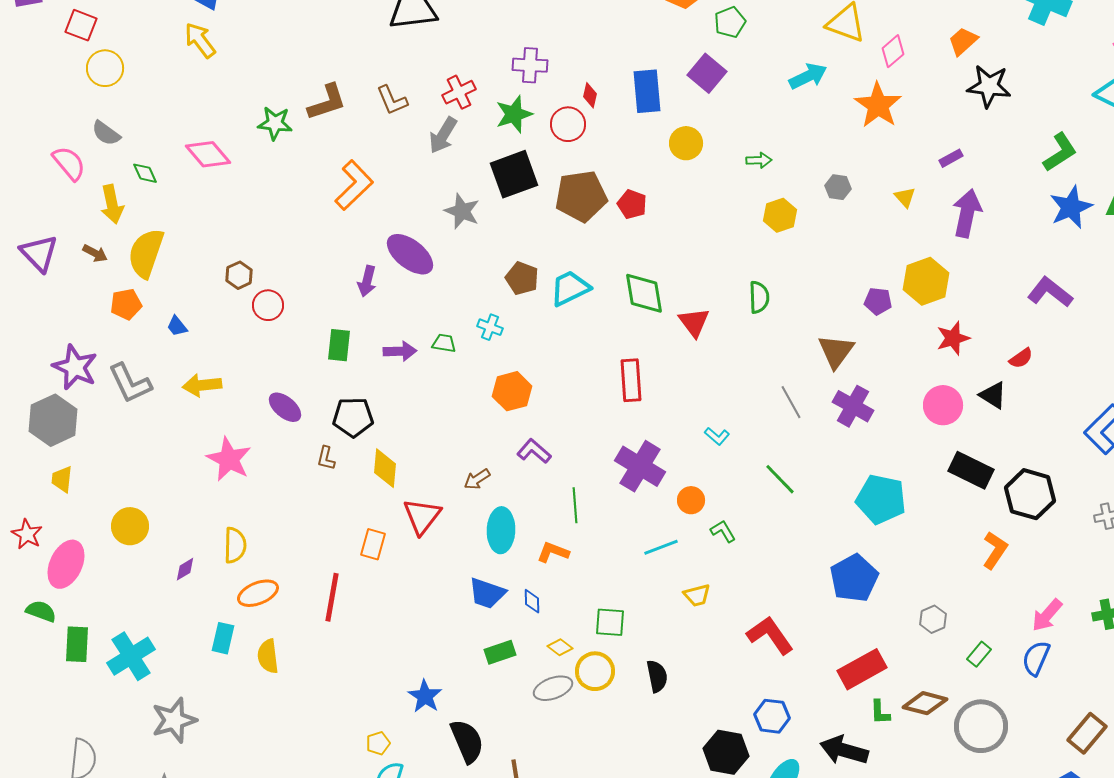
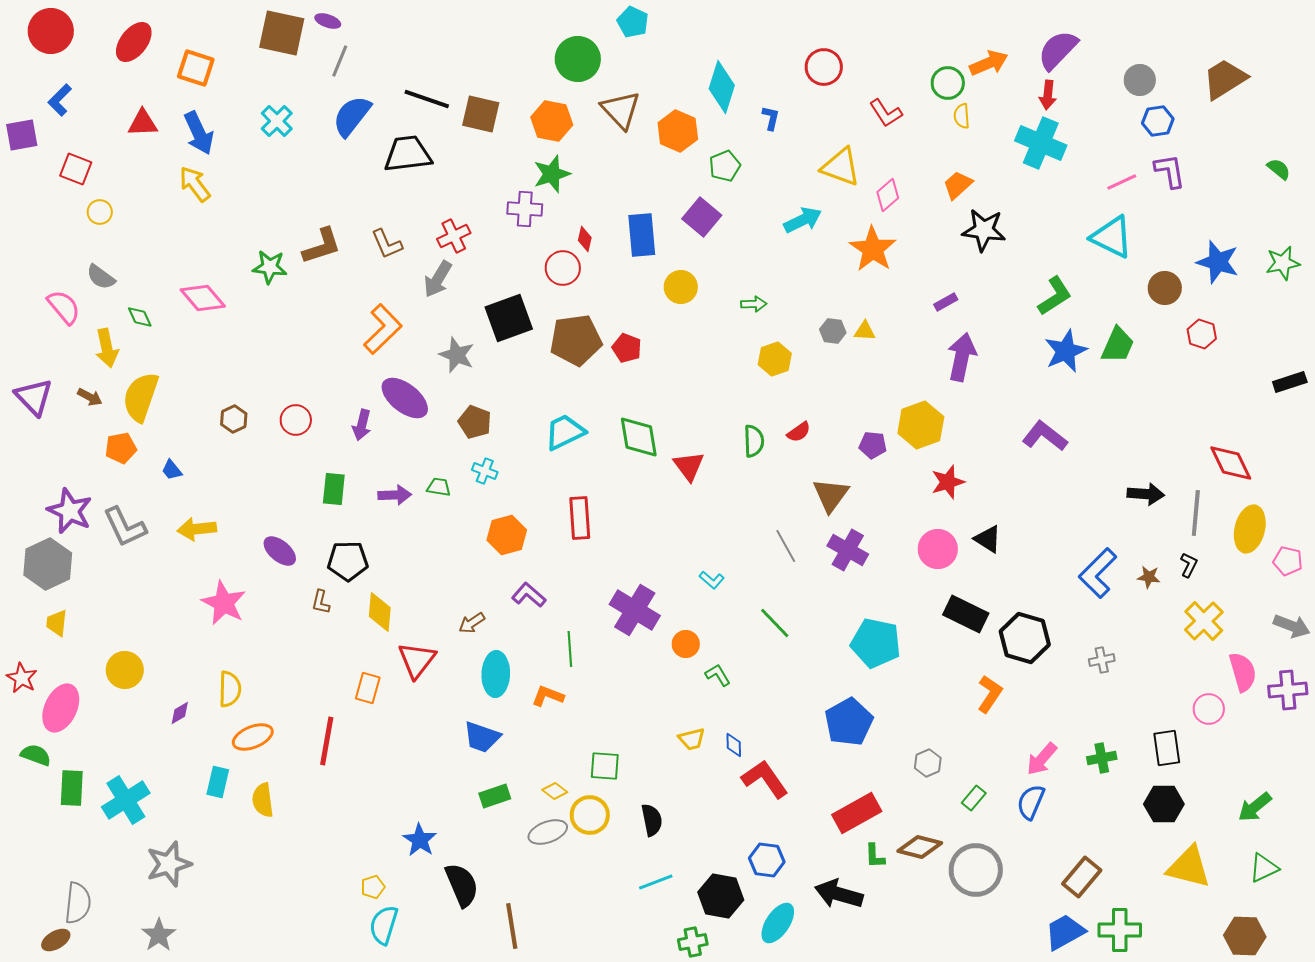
yellow circle: (105, 68) -> (100, 212), size x0.7
green star: (514, 114) -> (552, 174), moved
orange L-shape: (354, 185) -> (383, 329), moved
yellow triangle: (905, 197) -> (865, 331), moved, turned -45
brown pentagon: (522, 278) -> (475, 422), moved
red circle: (268, 305) -> (296, 420), moved
red semicircle: (1021, 358) -> (799, 432), moved
red rectangle: (631, 380) -> (580, 518), moved
cyan line: (661, 547) -> (656, 882), moved
blue diamond: (532, 601) -> (734, 745), moved

